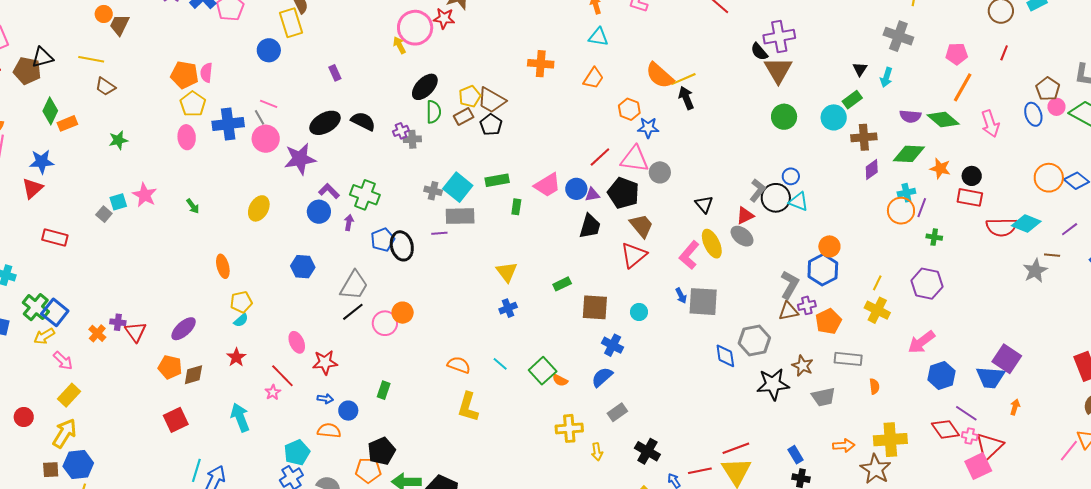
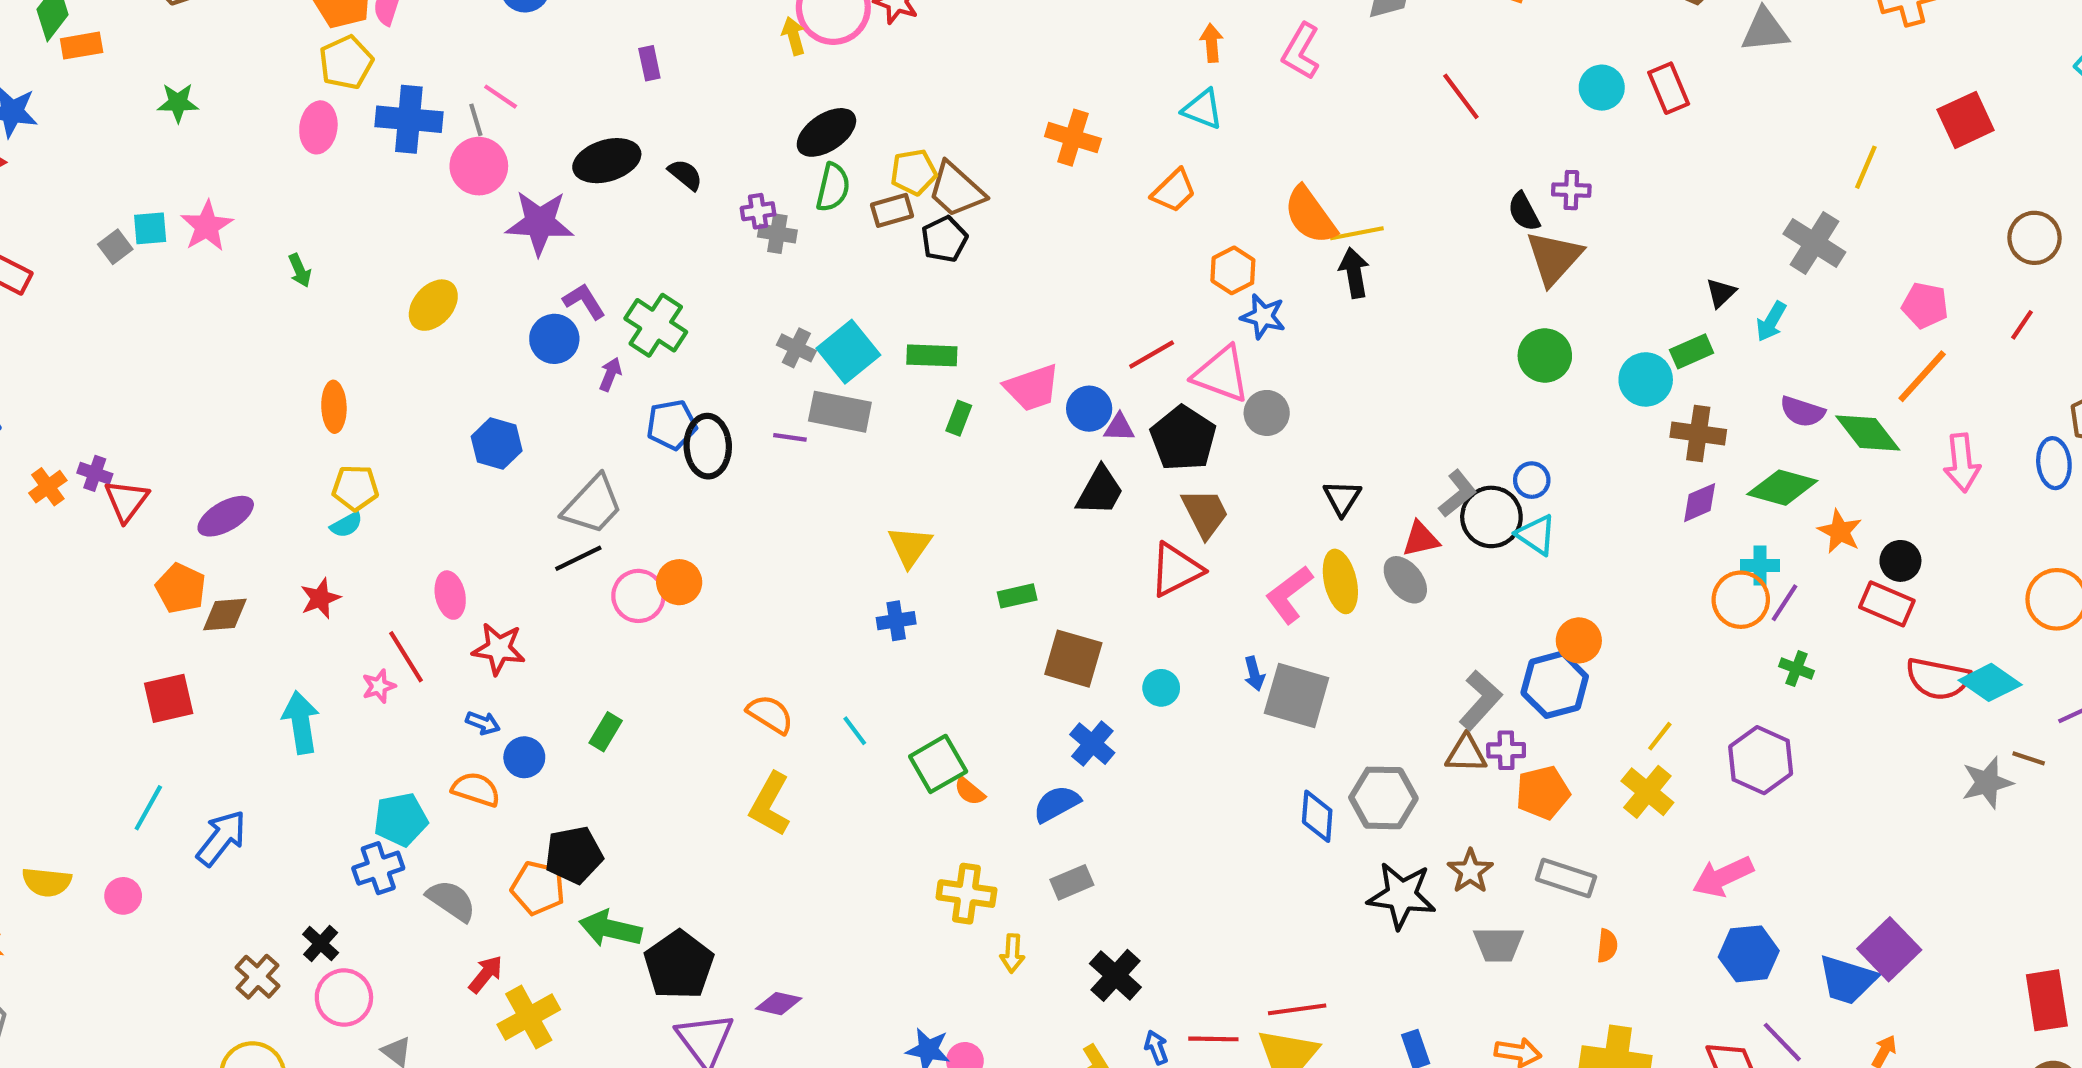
purple cross: (779, 37) -> (1571, 190), size x0.6
black semicircle: (363, 121) -> (685, 175), size x0.7
cyan line: (196, 470) -> (148, 808), moved

